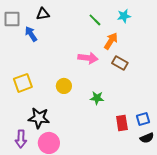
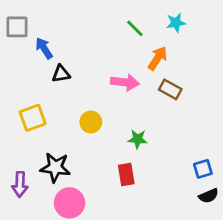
black triangle: (43, 14) -> (61, 74), moved
red rectangle: (122, 123) -> (126, 175), moved
purple arrow: (21, 139) -> (20, 184), moved

